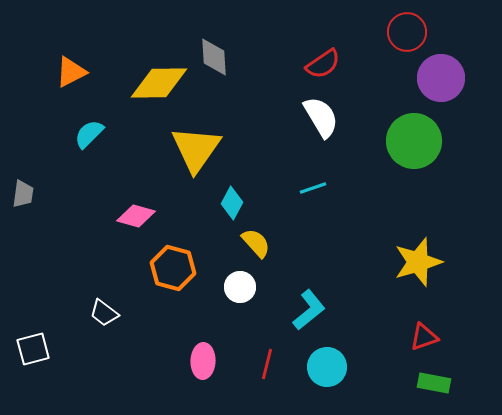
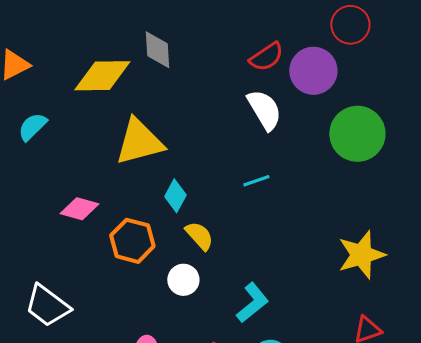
purple circle: (441, 78) -> (313, 71), moved
yellow triangle: (196, 149) -> (139, 142), turned 40
orange hexagon: (173, 268) -> (132, 241), moved
white trapezoid: (104, 313) -> (47, 306), size x1.6

